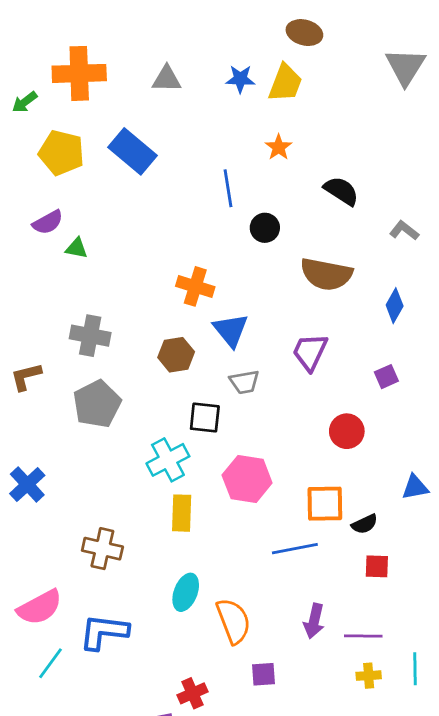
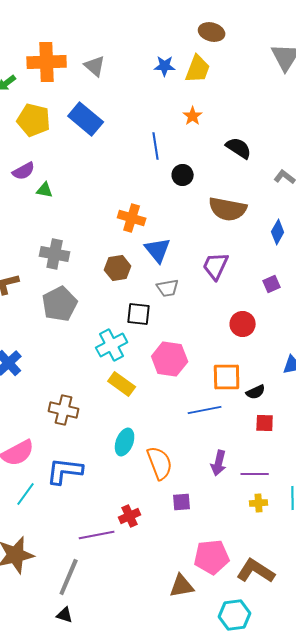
gray triangle: (167, 79) -> (95, 66), moved, turned 40
yellow rectangle: (182, 513) -> (122, 384), turned -56

